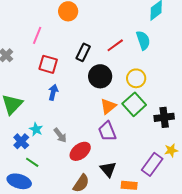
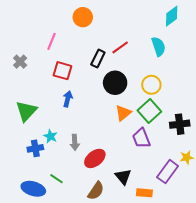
red line: (115, 45) -> (120, 47), moved
purple trapezoid: (107, 131) -> (141, 138), moved
gray arrow: (60, 135) -> (75, 142), turned 35
blue cross: (21, 141) -> (35, 148), turned 35
green line: (32, 162) -> (57, 179), moved

